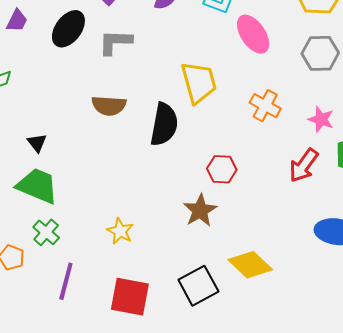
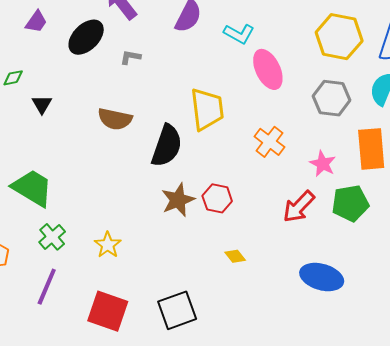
gray L-shape: (115, 42) -> (130, 57), size x0.6
black triangle: (37, 143) -> (42, 104), moved
brown star: (200, 210) -> (178, 200), moved
green cross: (46, 232) -> (52, 237), moved
yellow diamond: (250, 265) -> (235, 256), moved, size x0.5

